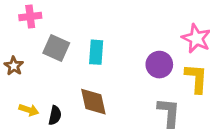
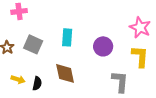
gray square: (56, 48) -> (33, 44), moved
purple circle: (159, 65) -> (103, 46), moved

